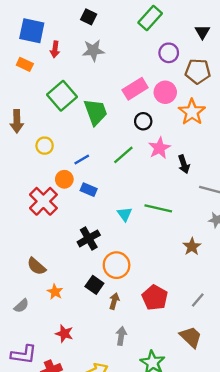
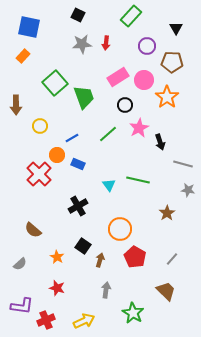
red arrow: (55, 49) -> (106, 43), moved
orange rectangle: (25, 64) -> (23, 56), turned -72
orange circle: (117, 265) -> (120, 229), moved
orange star: (55, 292) -> (57, 257), moved

